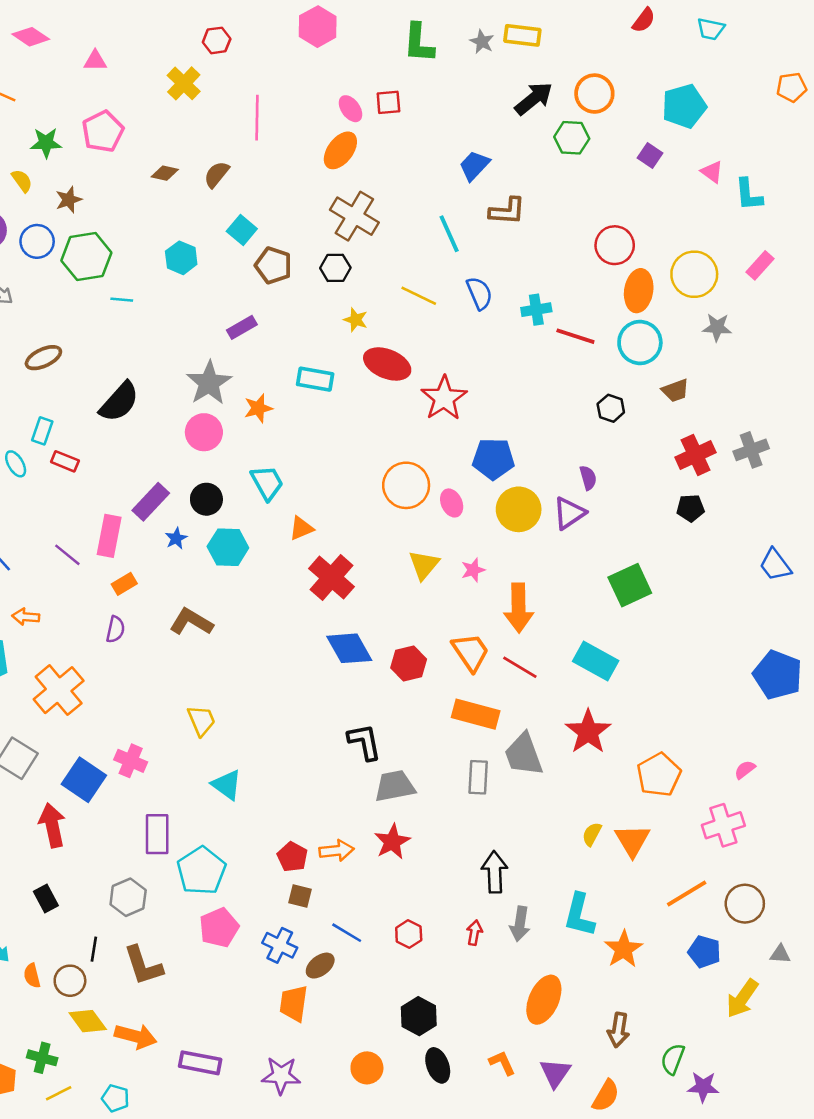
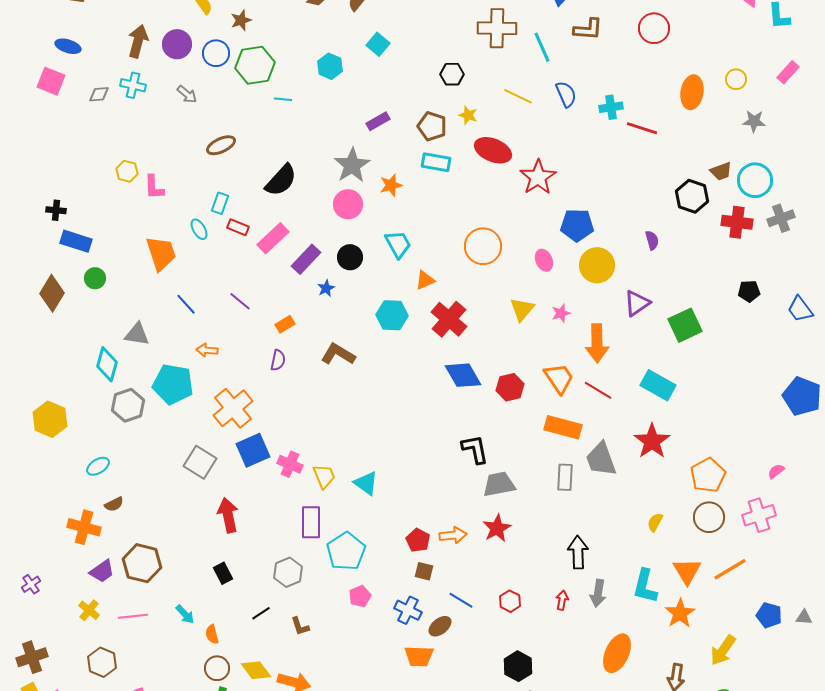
brown cross: (354, 216) -> (497, 28), moved, turned -30
red circle: (615, 245) -> (654, 28), moved
brown pentagon: (273, 265) -> (432, 126), moved
yellow circle: (694, 274) -> (736, 79), size x0.6
cyan circle: (640, 342) -> (755, 180), moved
black hexagon: (611, 408) -> (692, 196), moved, size x1.5
red cross: (696, 455) -> (737, 222), turned 32
orange circle: (406, 485) -> (483, 246), moved
black pentagon: (690, 508) -> (749, 291), moved
purple triangle: (569, 513) -> (637, 303), moved
pink rectangle: (109, 536) -> (273, 238), moved, turned 36
cyan hexagon: (228, 547) -> (392, 315), moved
yellow trapezoid: (201, 720) -> (324, 476), moved
blue square: (84, 780) -> (253, 450), moved, turned 32
orange triangle: (632, 840) -> (687, 571), moved
brown circle: (745, 904) -> (709, 517), moved
pink pentagon: (219, 928) -> (360, 596), size x0.7
black line: (94, 949) -> (261, 613), turned 48
blue pentagon: (704, 952) -> (769, 615), moved
brown L-shape: (143, 966) -> (300, 626), size x0.6
brown circle: (70, 981) -> (217, 668), moved
yellow arrow: (742, 998) -> (723, 650), moved
orange trapezoid: (294, 1003) -> (419, 656), turned -96

